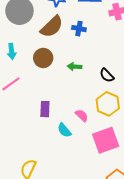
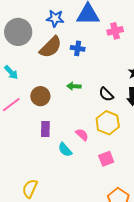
cyan arrow: (12, 51) -> (11, 72), turned -35
brown circle: (43, 58) -> (40, 96), moved
pink square: (106, 140) -> (106, 159), size x0.6

